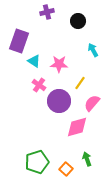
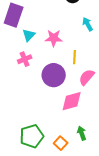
cyan triangle: (34, 61) -> (29, 35), turned 40
yellow line: (80, 83) -> (75, 57), turned -32
pink cross: (39, 85) -> (25, 59), moved, turned 32

